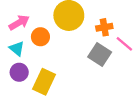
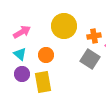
orange circle: (40, 37) -> (46, 55), moved
yellow rectangle: (44, 82) -> (43, 82), turned -35

